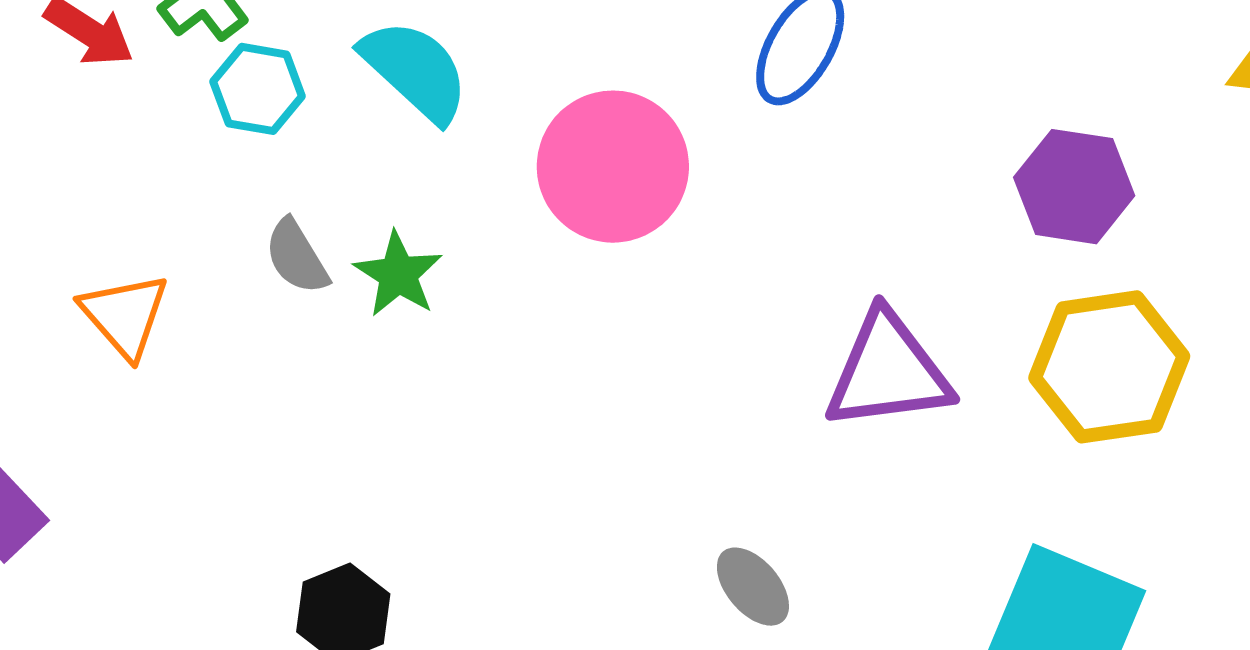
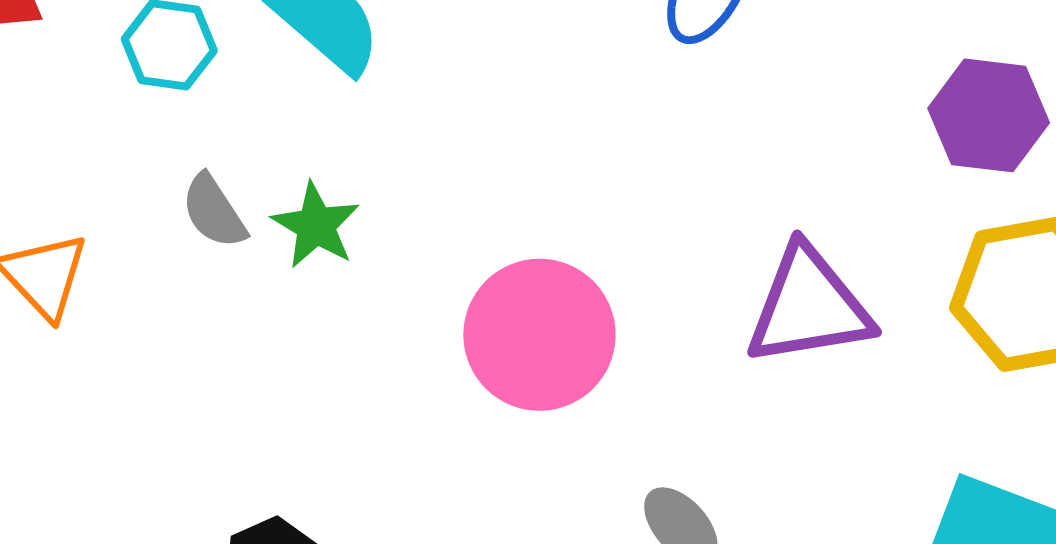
pink circle: (613, 167) -> (539, 335), moved

